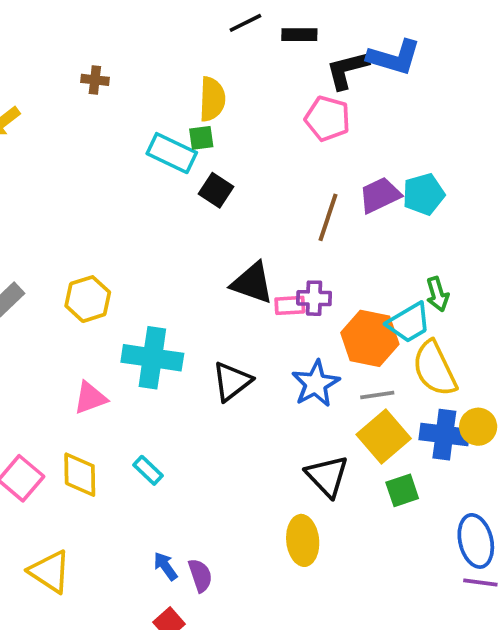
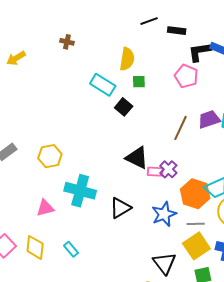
green square: (201, 138) -> (139, 82), moved
purple cross: (314, 298) -> (168, 169), turned 36

